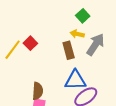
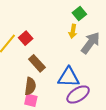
yellow arrow: (77, 34) -> (73, 31), turned -96
brown rectangle: (69, 50) -> (37, 63), moved, turned -30

